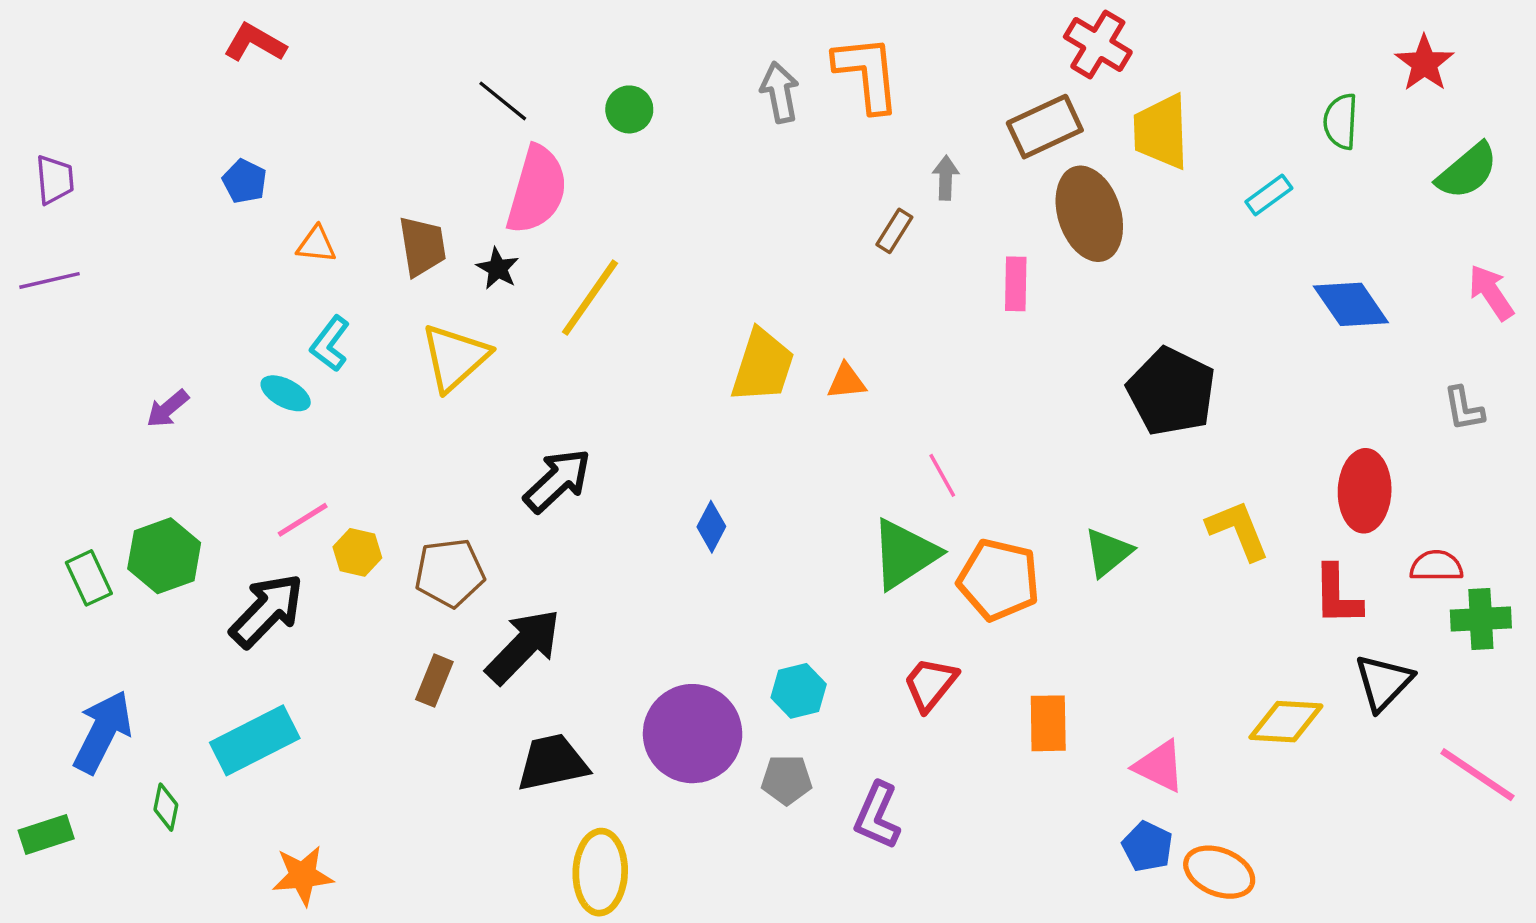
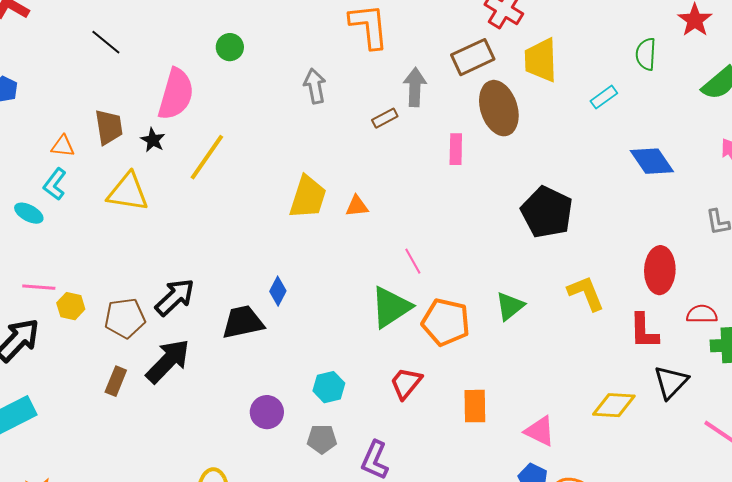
gray arrow: (780, 92) -> (315, 86), moved
black line: (503, 101) -> (106, 42), moved
gray arrow: (946, 178) -> (415, 87), size x1.5
brown rectangle: (894, 231) -> (385, 118), turned 30
orange triangle: (316, 245) -> (63, 146), moved
yellow triangle: (455, 357) -> (128, 192), turned 51
black arrow: (557, 481) -> (175, 297), moved
pink line: (303, 520) -> (39, 287), turned 36
purple circle: (693, 734) -> (267, 412), size x0.6
black trapezoid: (552, 763) -> (243, 322), moved

